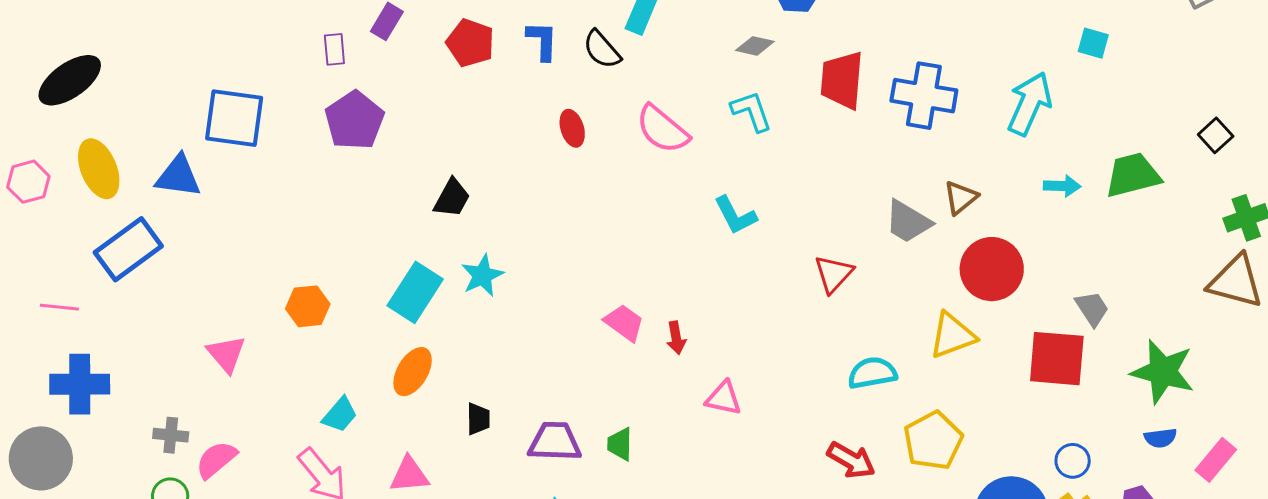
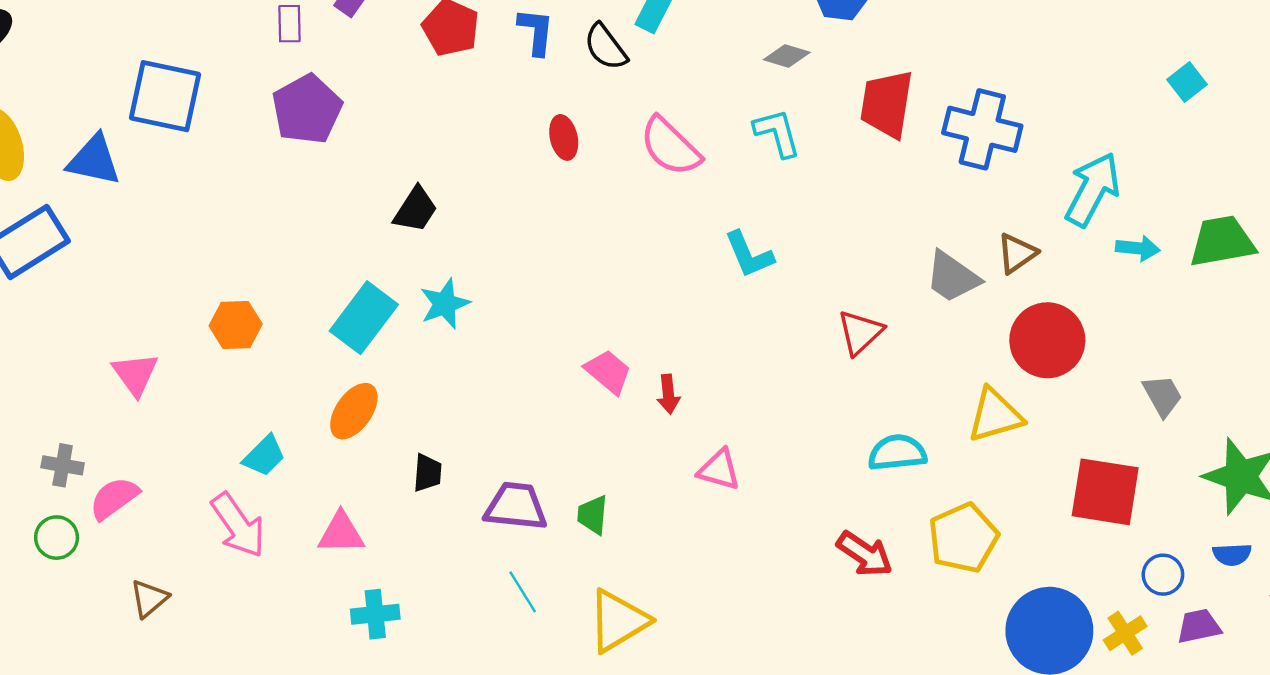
cyan square: (1093, 43) -> (1187, 82), turned 32
cyan arrow: (1030, 104) -> (1093, 189), moved
red square: (1057, 359) -> (1105, 492), moved
blue circle: (1073, 461) -> (1163, 575), moved

